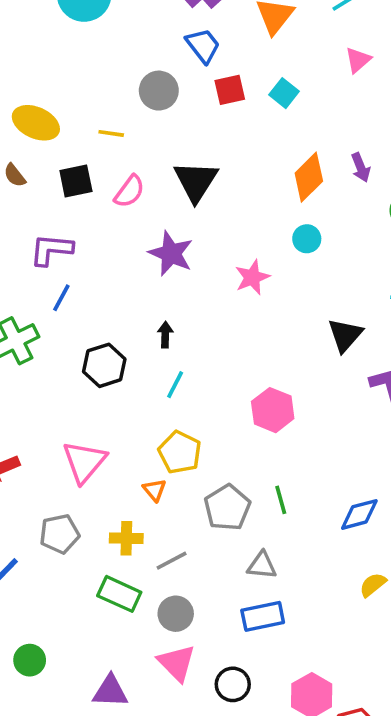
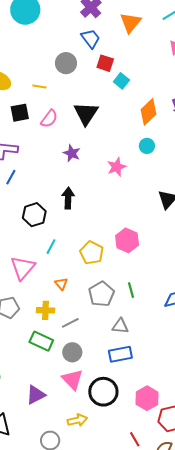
red square: (230, 90) -> (105, 63), turned 30
cyan square: (284, 93) -> (121, 81), moved
purple star: (171, 253) -> (72, 153), size x0.7
black arrow: (165, 335) -> (68, 198), size x1.5
cyan line: (175, 385) -> (51, 247), moved
yellow pentagon: (180, 452) -> (92, 253), moved
black circle: (233, 684) -> (103, 392), size x1.5
purple triangle: (110, 691) -> (36, 395), turned -30

